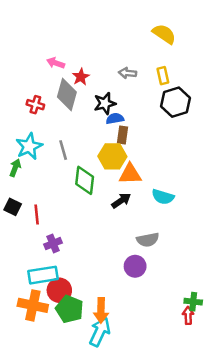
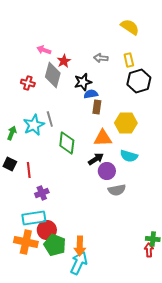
cyan star: (29, 146) -> (34, 125), moved
yellow hexagon: (112, 156) -> (126, 123), moved
purple circle: (135, 266) -> (107, 171), moved

